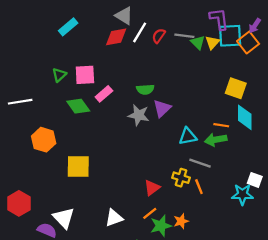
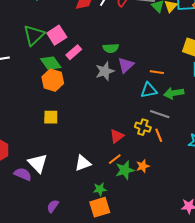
green triangle: (59, 75) -> (34, 35), size x1.6
pink square: (85, 75) -> (57, 35), turned -30
gray star: (139, 115) -> (105, 71), turned -30
orange line: (221, 125) -> (157, 72), moved
orange hexagon: (44, 140) -> (53, 80), moved
yellow square: (78, 166) -> (51, 117), size x0.7

